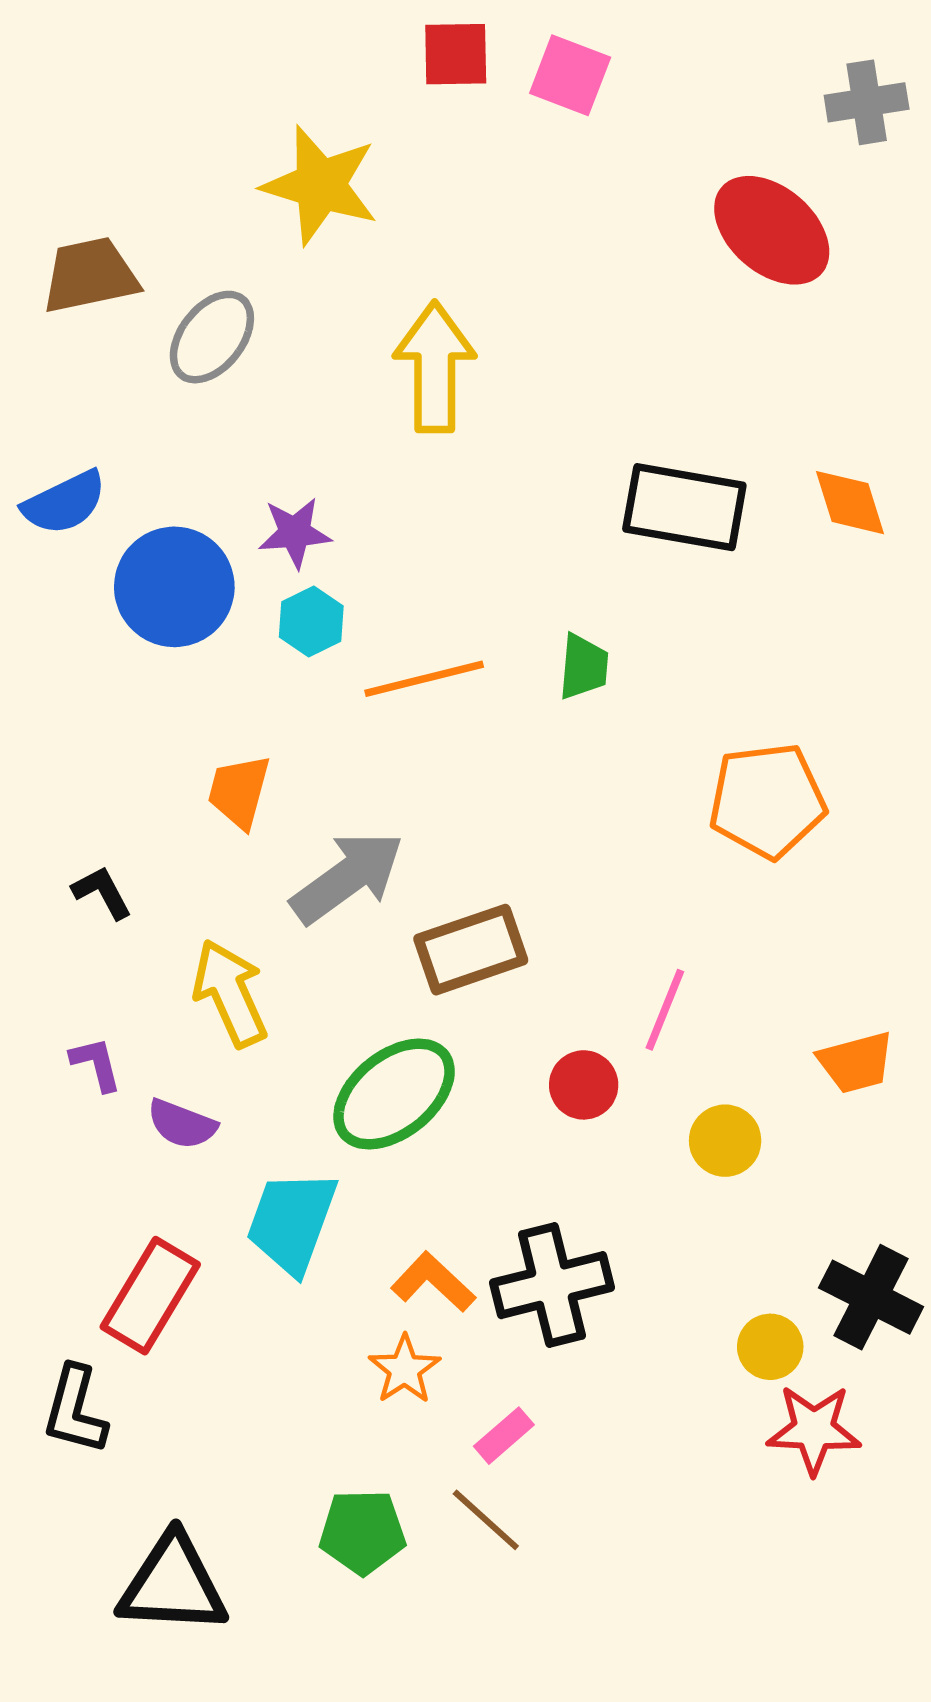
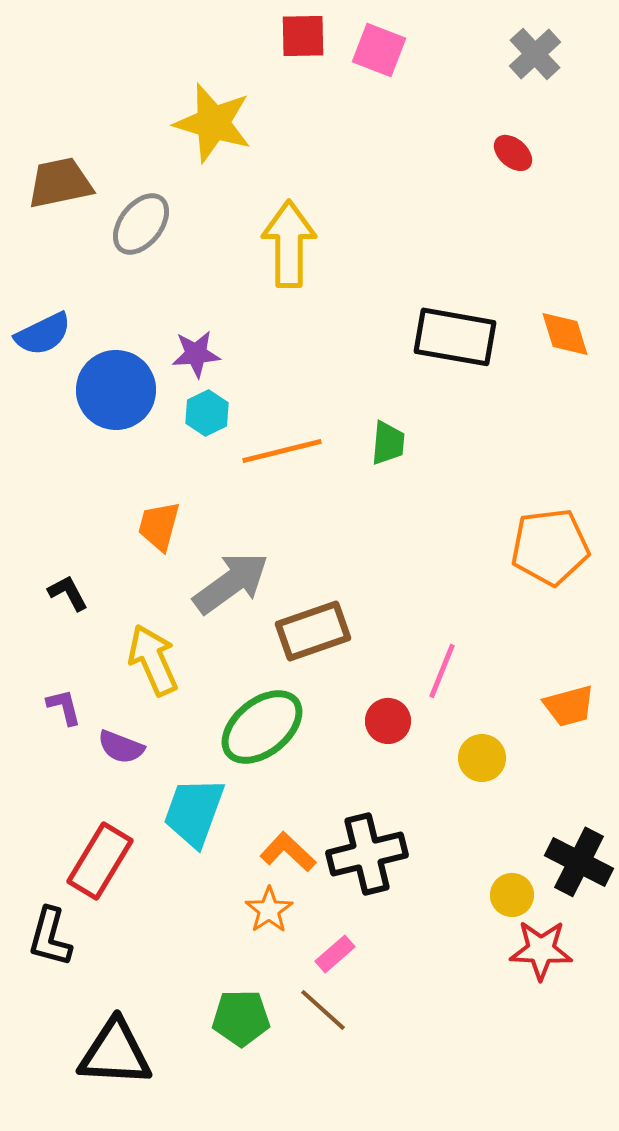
gray cross: (867, 102) -> (535, 54), moved, turned -34
red ellipse: (772, 230) -> (513, 153), size x0.5
orange pentagon: (767, 801) -> (550, 547), moved

